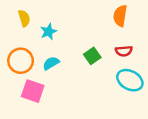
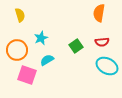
cyan star: (48, 32) -> (41, 38), moved
cyan semicircle: (51, 63) -> (47, 60), moved

